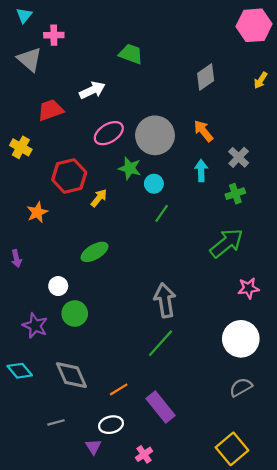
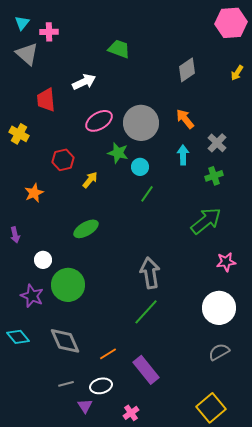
cyan triangle: (24, 15) -> (22, 23), moved
red trapezoid: (50, 110) -> (46, 100), turned -75
red hexagon: (69, 176) -> (63, 160), size x0.7
white circle: (58, 286) -> (43, 260), moved
green circle: (75, 314) -> (68, 285), size x1.4
gray line: (56, 422) -> (66, 384), moved

